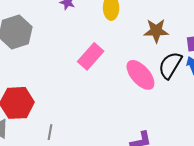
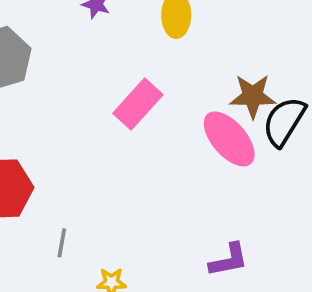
brown star: (156, 31) -> (253, 96), moved

